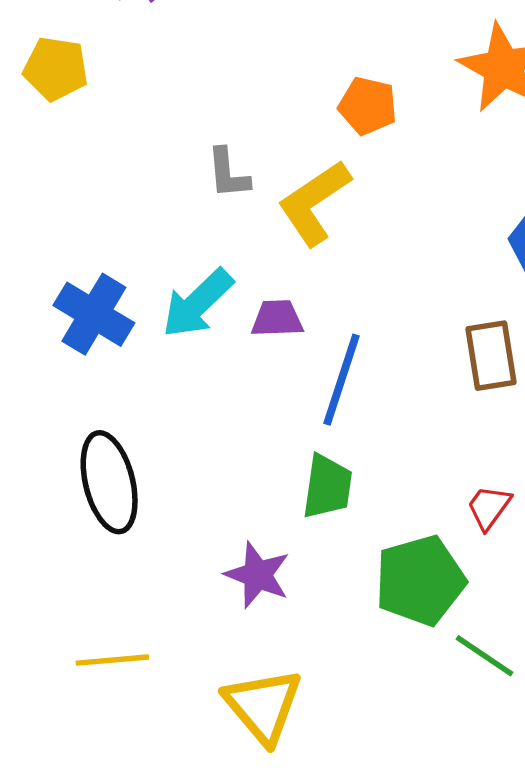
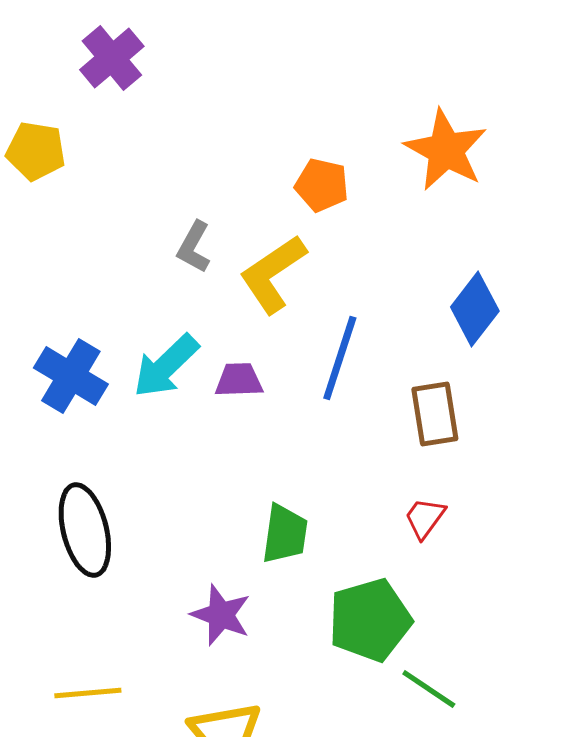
gray L-shape: (228, 173) -> (194, 247), turned 34
blue line: (342, 380) -> (340, 358), moved
red trapezoid: (489, 507) -> (425, 518), moved

